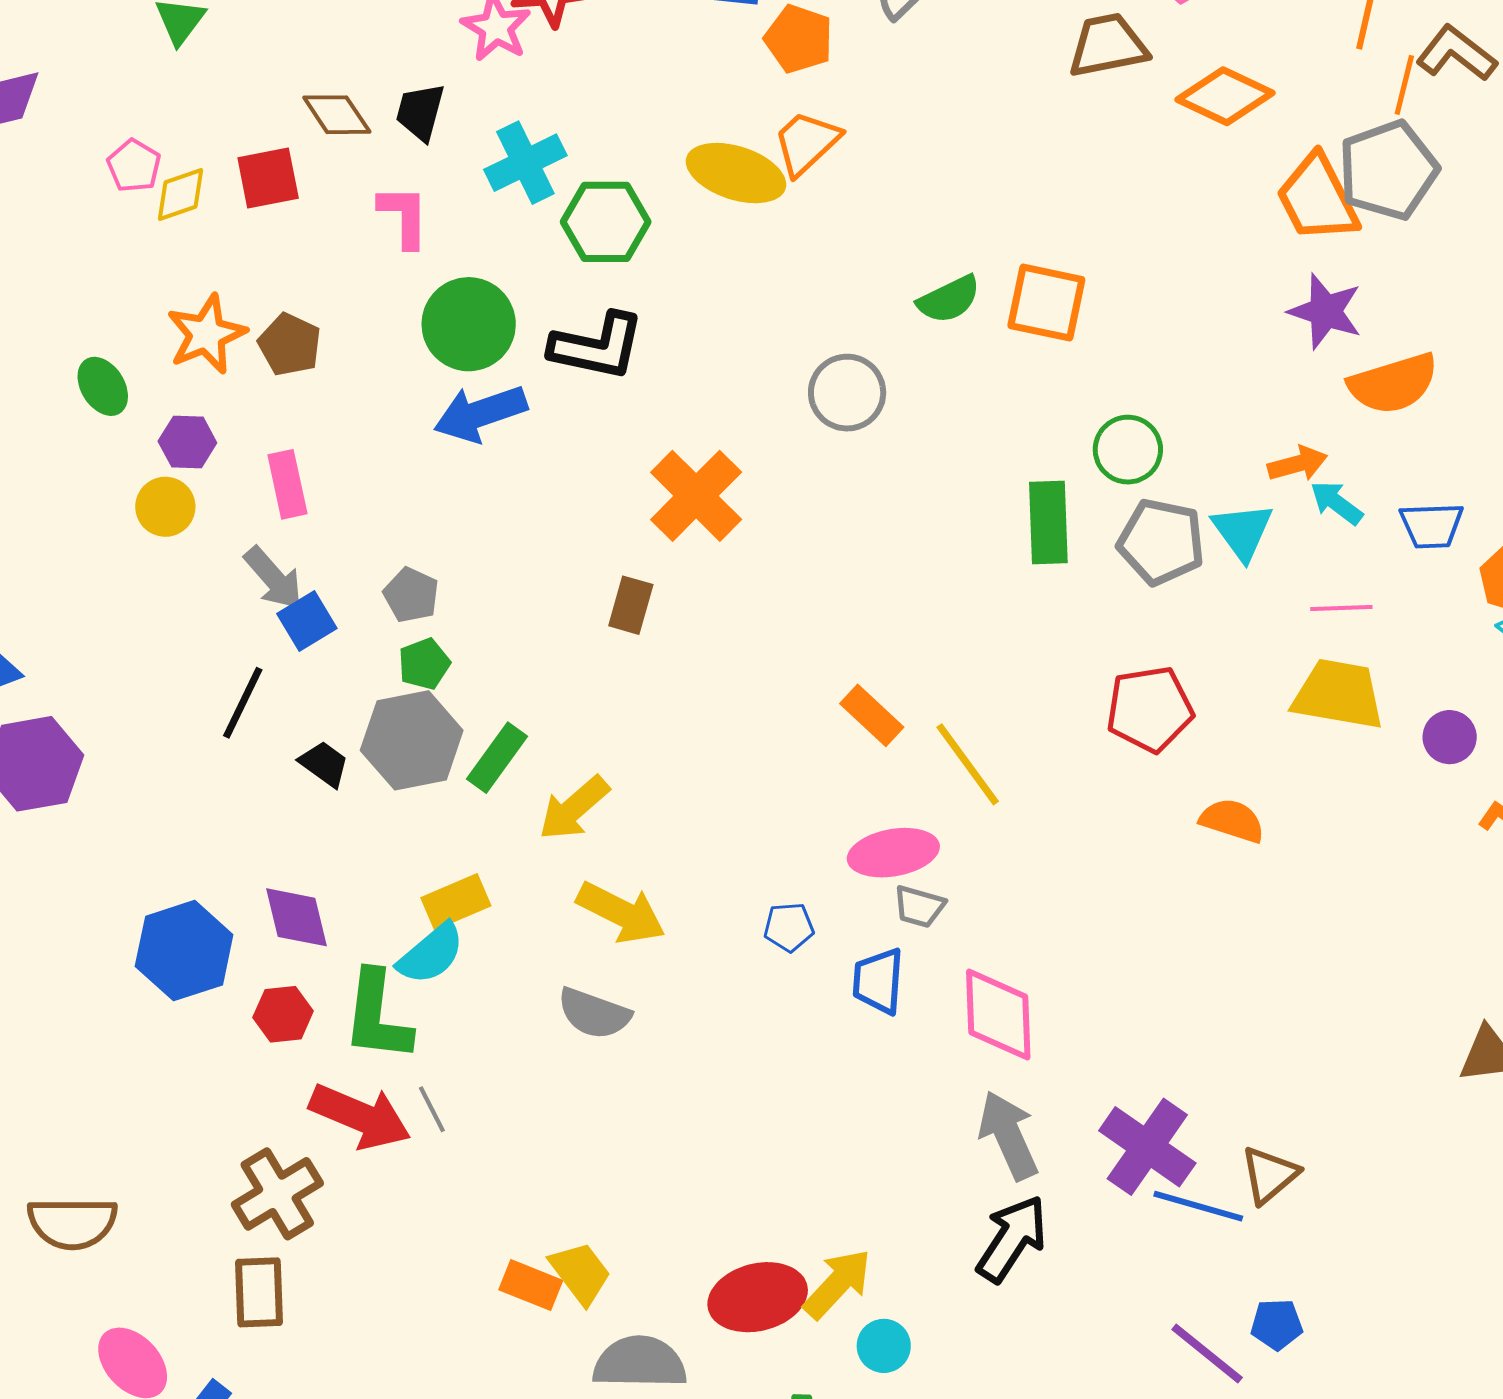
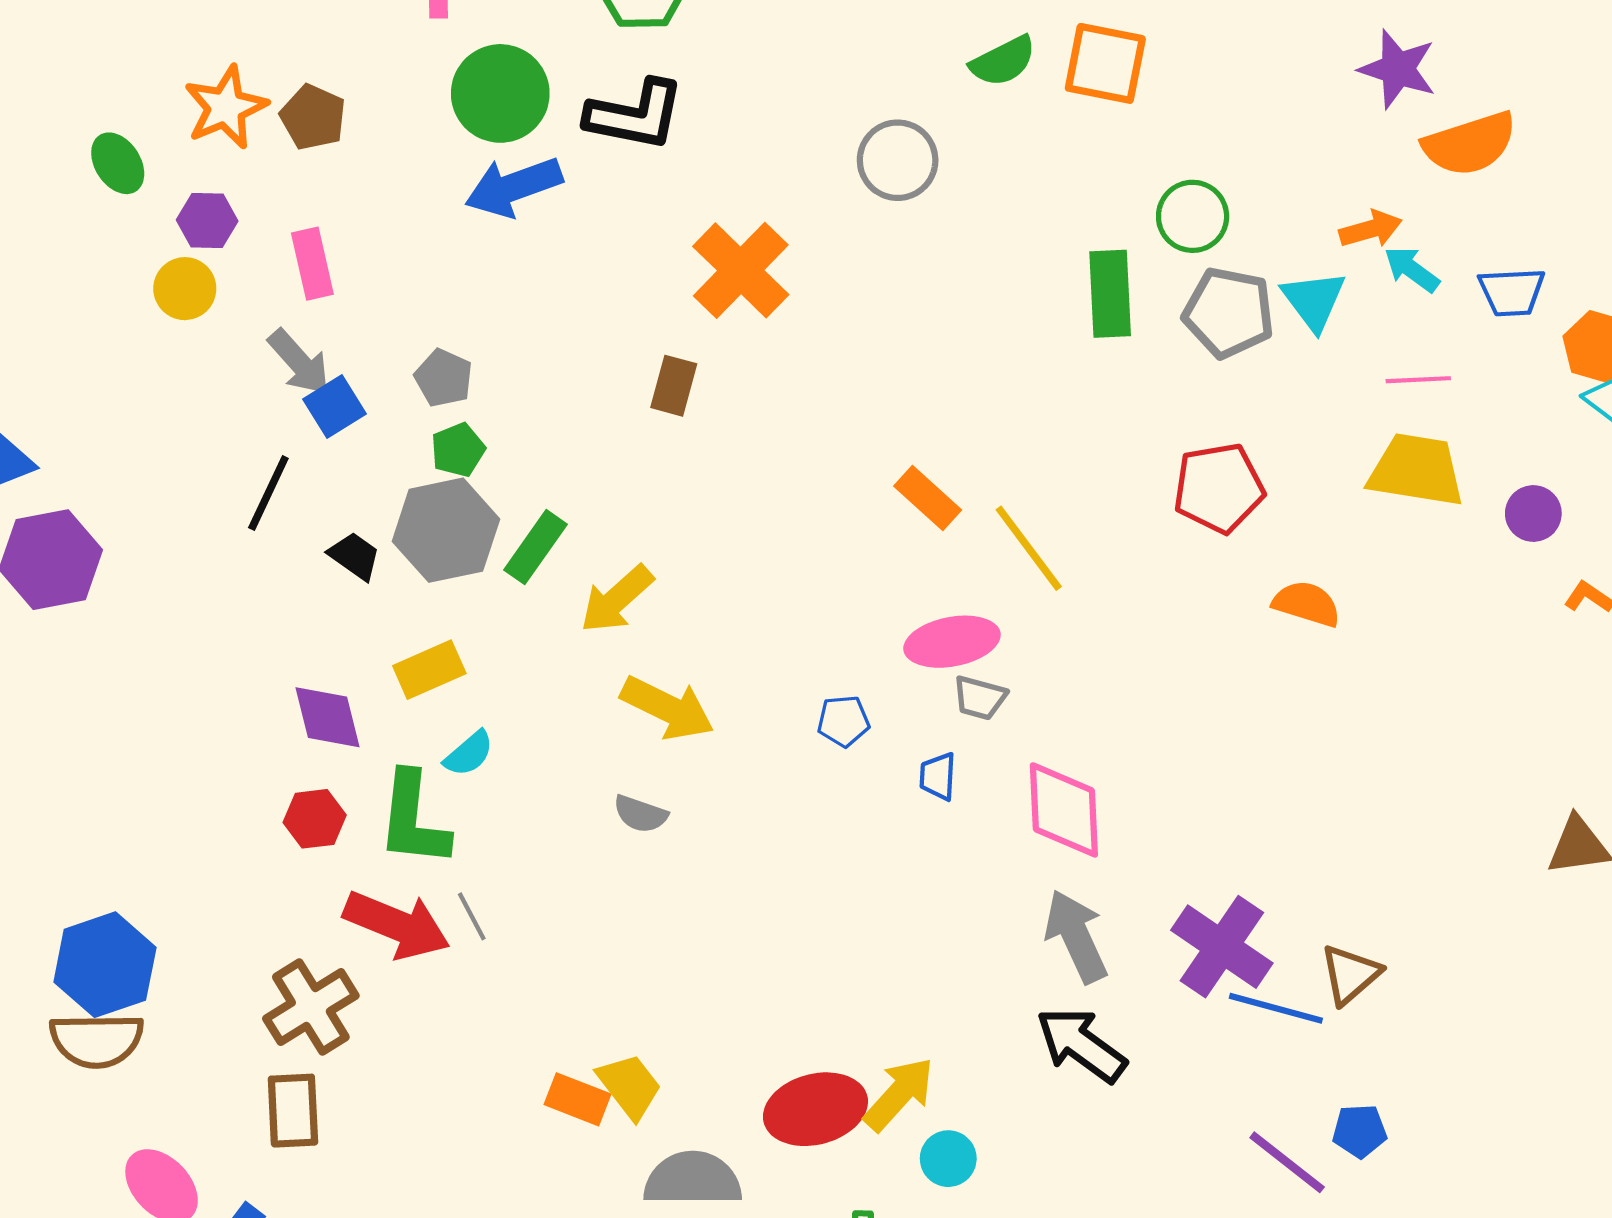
yellow rectangle: (456, 902) -> (429, 670), moved
blue hexagon: (184, 951) -> (105, 965), moved
cyan semicircle: (431, 954) -> (469, 754), size x0.7
blue trapezoid: (878, 981) -> (938, 776), size x0.7
gray semicircle: (594, 1013) -> (640, 814), size x0.7
black arrow: (1012, 1239) -> (1081, 1045), turned -86

